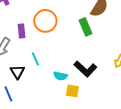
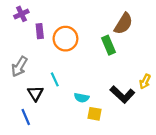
purple rectangle: (21, 31) -> (40, 31), moved
black L-shape: (85, 69) -> (122, 94), moved

